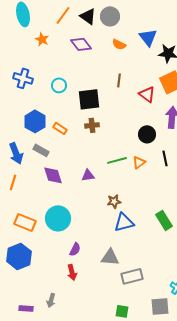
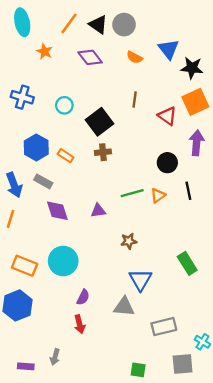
black square: (89, 99) -> (99, 122), turned -30
blue triangle: (124, 222) -> (140, 280), moved, turned -45
gray rectangle: (132, 276) -> (164, 327), moved

